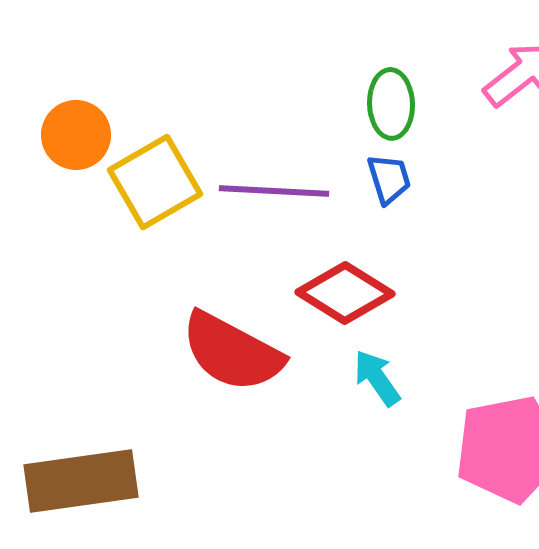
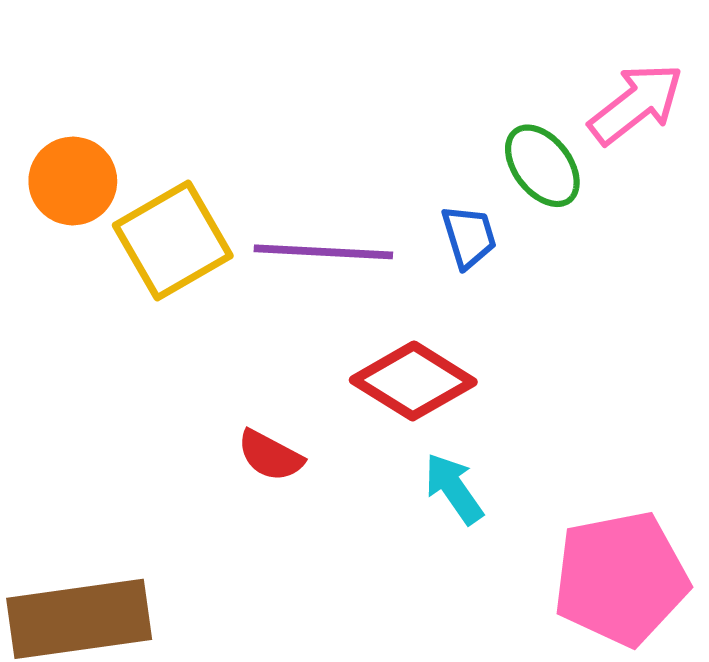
green ellipse: (391, 104) -> (542, 166), moved, turned -36
red semicircle: (232, 352) -> (270, 456), size x0.5

